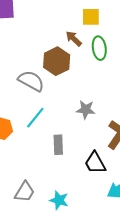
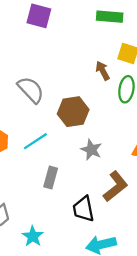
brown hexagon: (57, 61) -> (73, 112), moved
gray semicircle: (31, 81) -> (31, 90), moved

